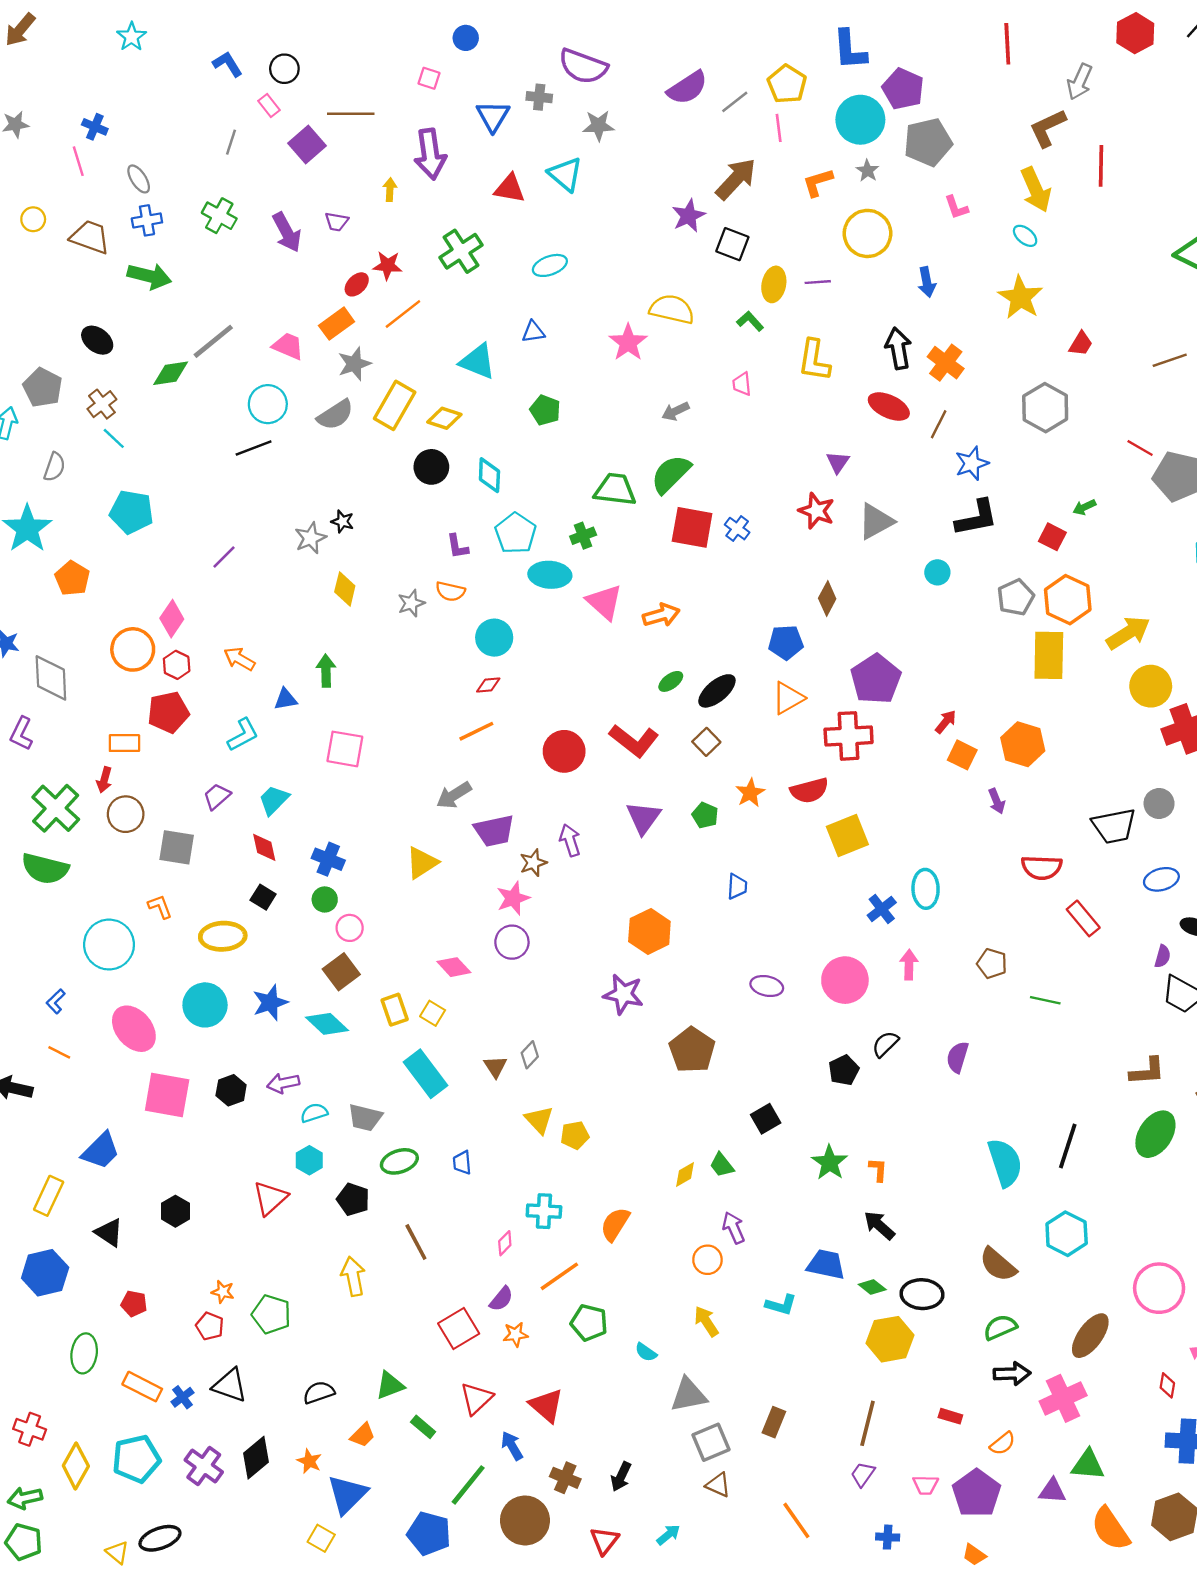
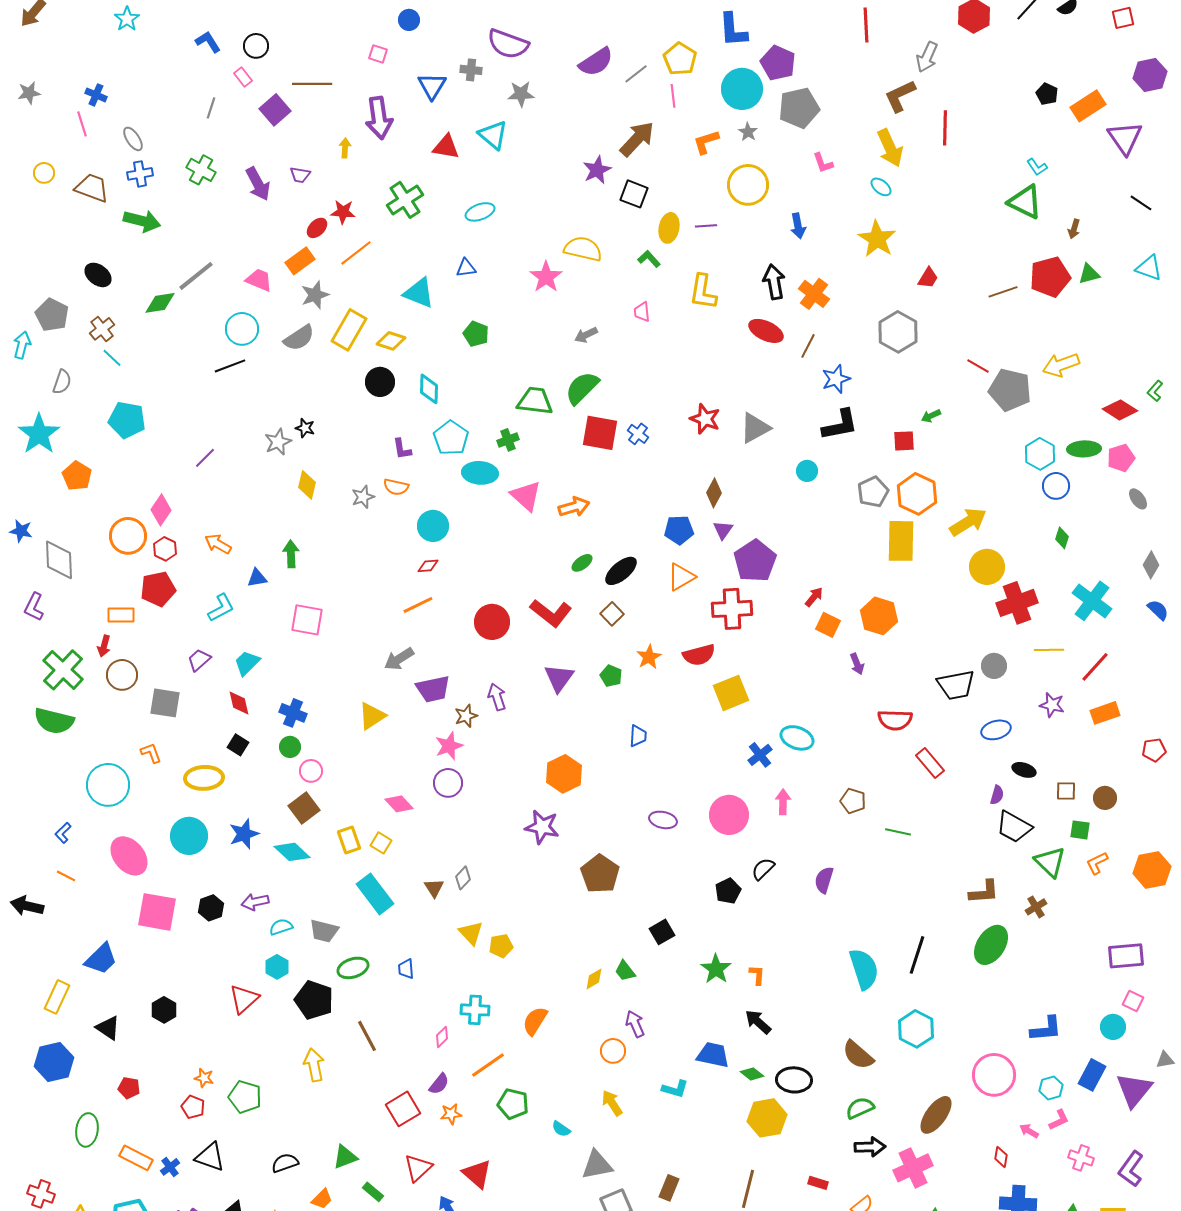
purple triangle: (838, 462) -> (723, 530), moved
red square: (1052, 537) -> (904, 441), turned -30
cyan ellipse: (926, 889) -> (797, 738), turned -68
black pentagon: (353, 1199) -> (314, 1000), size x1.4

